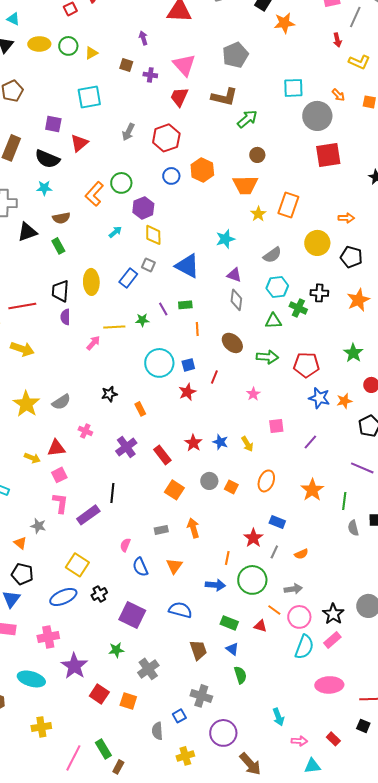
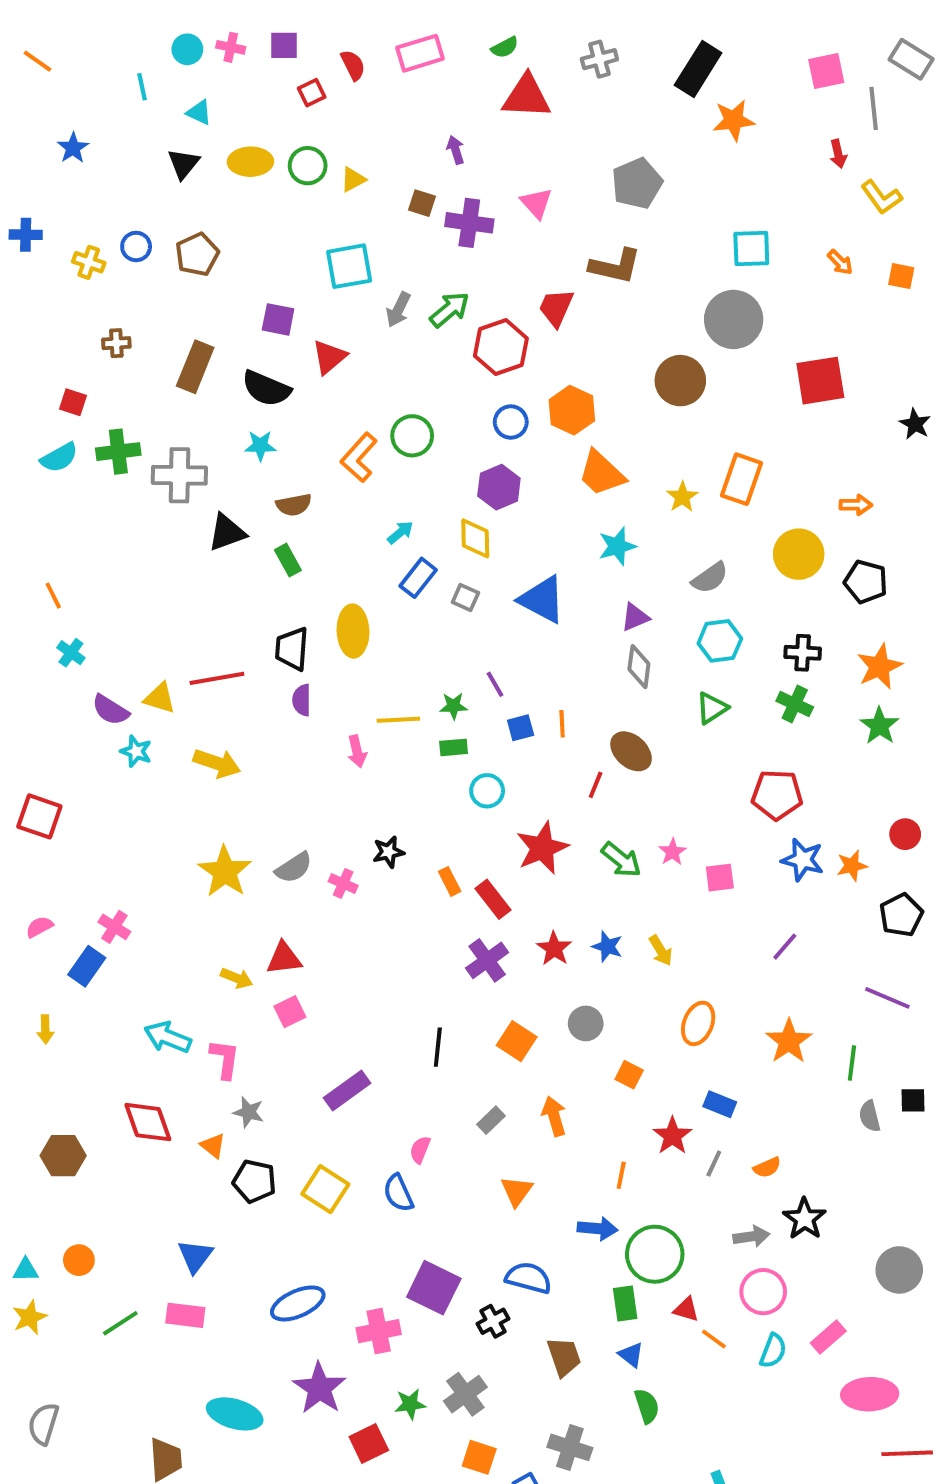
gray line: (355, 17) -> (874, 108), turned -30
yellow L-shape: (359, 62) -> (881, 197), turned 30
pink triangle: (184, 65) -> (536, 203), size x0.7
purple cross: (150, 75) -> (469, 223), size x1.6
red trapezoid: (179, 97) -> (556, 308), moved
gray circle: (317, 116) -> (734, 319), moved
green arrow: (247, 119) -> (450, 310), moved
gray arrow: (128, 132) -> (398, 310), moved
brown circle: (257, 155) -> (680, 381), size x1.6
orange trapezoid: (245, 185) -> (601, 473), moved, turned 44
purple hexagon: (143, 208) -> (499, 487), moved
purple triangle: (234, 275) -> (635, 617), turned -42
blue rectangle: (128, 278) -> (418, 578), moved
green rectangle: (185, 305) -> (454, 747), moved
green cross: (298, 308) -> (795, 704), moved
green triangle: (273, 321) -> (712, 708), turned -30
pink arrow: (93, 343) -> (357, 751), turned 126
green star: (353, 353) -> (880, 726), moved
green arrow: (267, 357) -> (621, 860), moved, turned 35
cyan circle: (159, 363) -> (487, 791), size x0.6
blue square: (188, 365) -> (521, 728), moved
red line: (214, 377) -> (596, 785), moved
red star: (187, 392) -> (542, 848), size x1.5
pink square: (276, 426) -> (720, 878), moved
pink cross: (85, 431) -> (343, 883), moved
purple cross: (126, 447) -> (487, 960), moved
red rectangle: (162, 455) -> (493, 899), moved
orange square: (231, 487) -> (629, 1075), moved
black line: (112, 493) -> (438, 1047), moved
pink L-shape: (60, 503) -> (225, 1059), moved
gray rectangle: (161, 530) -> (491, 1120), turned -32
blue semicircle: (140, 567) -> (398, 1193), moved
black pentagon: (22, 574) -> (254, 1181), moved
green circle: (252, 580) -> (655, 1254), moved
black cross: (99, 594) -> (493, 1321), moved
blue ellipse: (63, 597) -> (298, 1303), moved
orange line: (274, 610) -> (714, 1339), moved
black star: (333, 614) -> (805, 1219), moved
green rectangle: (229, 623) -> (625, 1303), turned 60
pink cross: (48, 637) -> (379, 1331), moved
cyan semicircle: (304, 647) -> (773, 1351), size x0.7
green star: (116, 650) -> (410, 1404), moved
pink ellipse: (329, 685) -> (870, 1394), moved
red square: (99, 694) -> (369, 1443), turned 30
orange square: (128, 701) -> (479, 1457), moved

